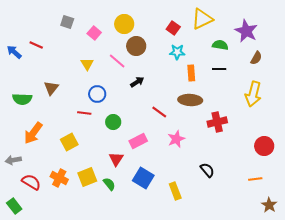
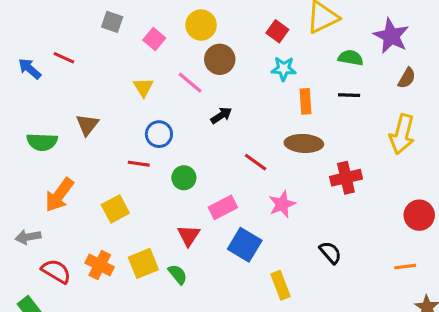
blue square: (143, 178) -> (245, 245), moved

